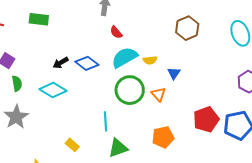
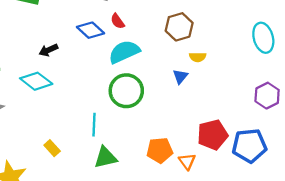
brown hexagon: (187, 28) -> (179, 27), moved
yellow semicircle: (150, 60) -> (198, 57), moved
blue diamond: (87, 63) -> (91, 30), moved
orange triangle: (158, 94) -> (187, 161), moved

